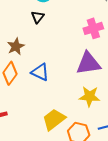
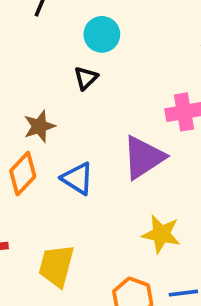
purple triangle: (88, 63) -> (144, 157), moved, turned -32
yellow trapezoid: (54, 119) -> (56, 266), moved, turned -45

